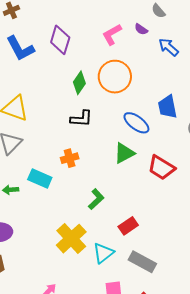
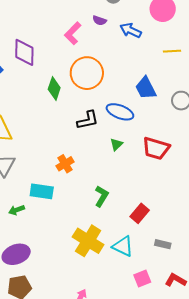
black L-shape: (81, 119) -> (88, 120), moved
green triangle: (124, 153) -> (116, 144), size x0.6
cyan triangle: (103, 253) -> (123, 246), turned -40
gray rectangle: (142, 262) -> (163, 244), size x0.6

